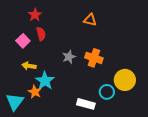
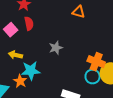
orange cross: (94, 58) -> (96, 62), moved
cyan star: (45, 81) -> (31, 71), turned 30
cyan circle: (107, 92) -> (93, 77), moved

